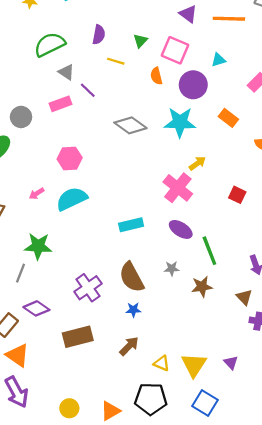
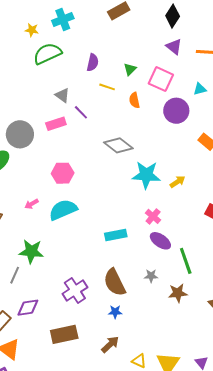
green semicircle: (50, 44) -> (47, 54), moved
orange semicircle: (156, 76) -> (134, 100), moved
gray circle: (21, 117) -> (20, 134), size x1.4
cyan star: (180, 122) -> (146, 175), moved
pink cross: (178, 188) -> (153, 216), moved, size x0.6
purple diamond: (36, 308) -> (28, 308), turned -45

